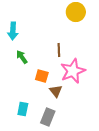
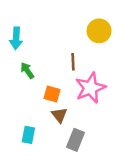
yellow circle: (76, 12) -> (99, 31), moved
brown triangle: (56, 91) -> (59, 115), moved
gray rectangle: (48, 117) -> (75, 140), moved

